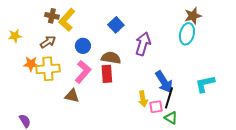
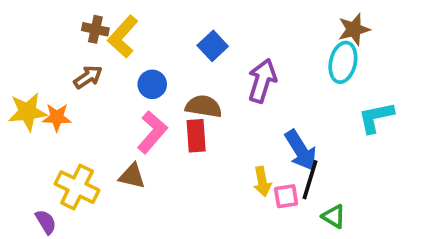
yellow star: (15, 36) -> (28, 112), moved, size x1.5
yellow cross: (48, 69) -> (77, 187), moved, turned 30
cyan L-shape: (205, 84) -> (376, 117), moved
green triangle: (171, 118) -> (334, 216), moved

